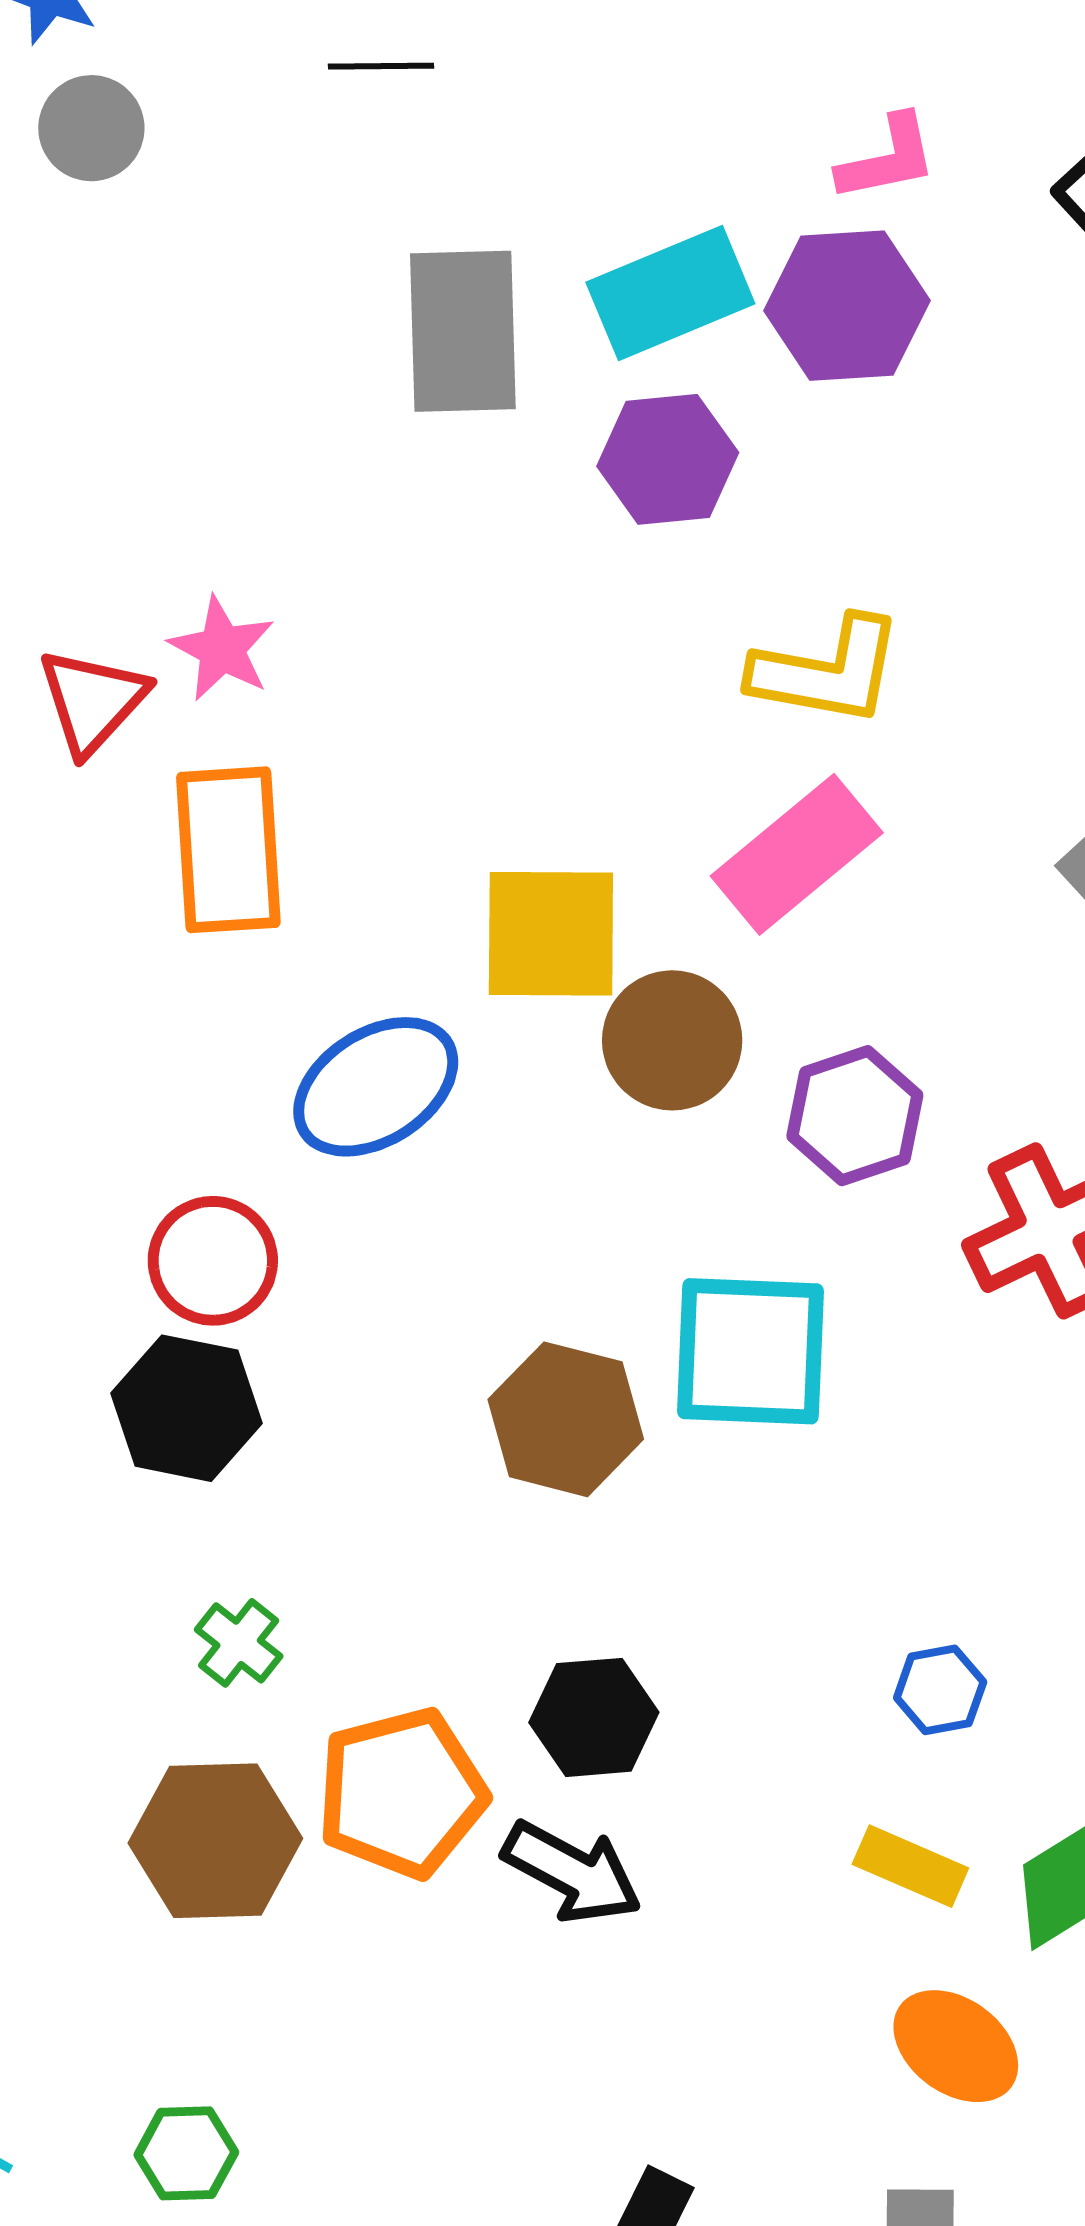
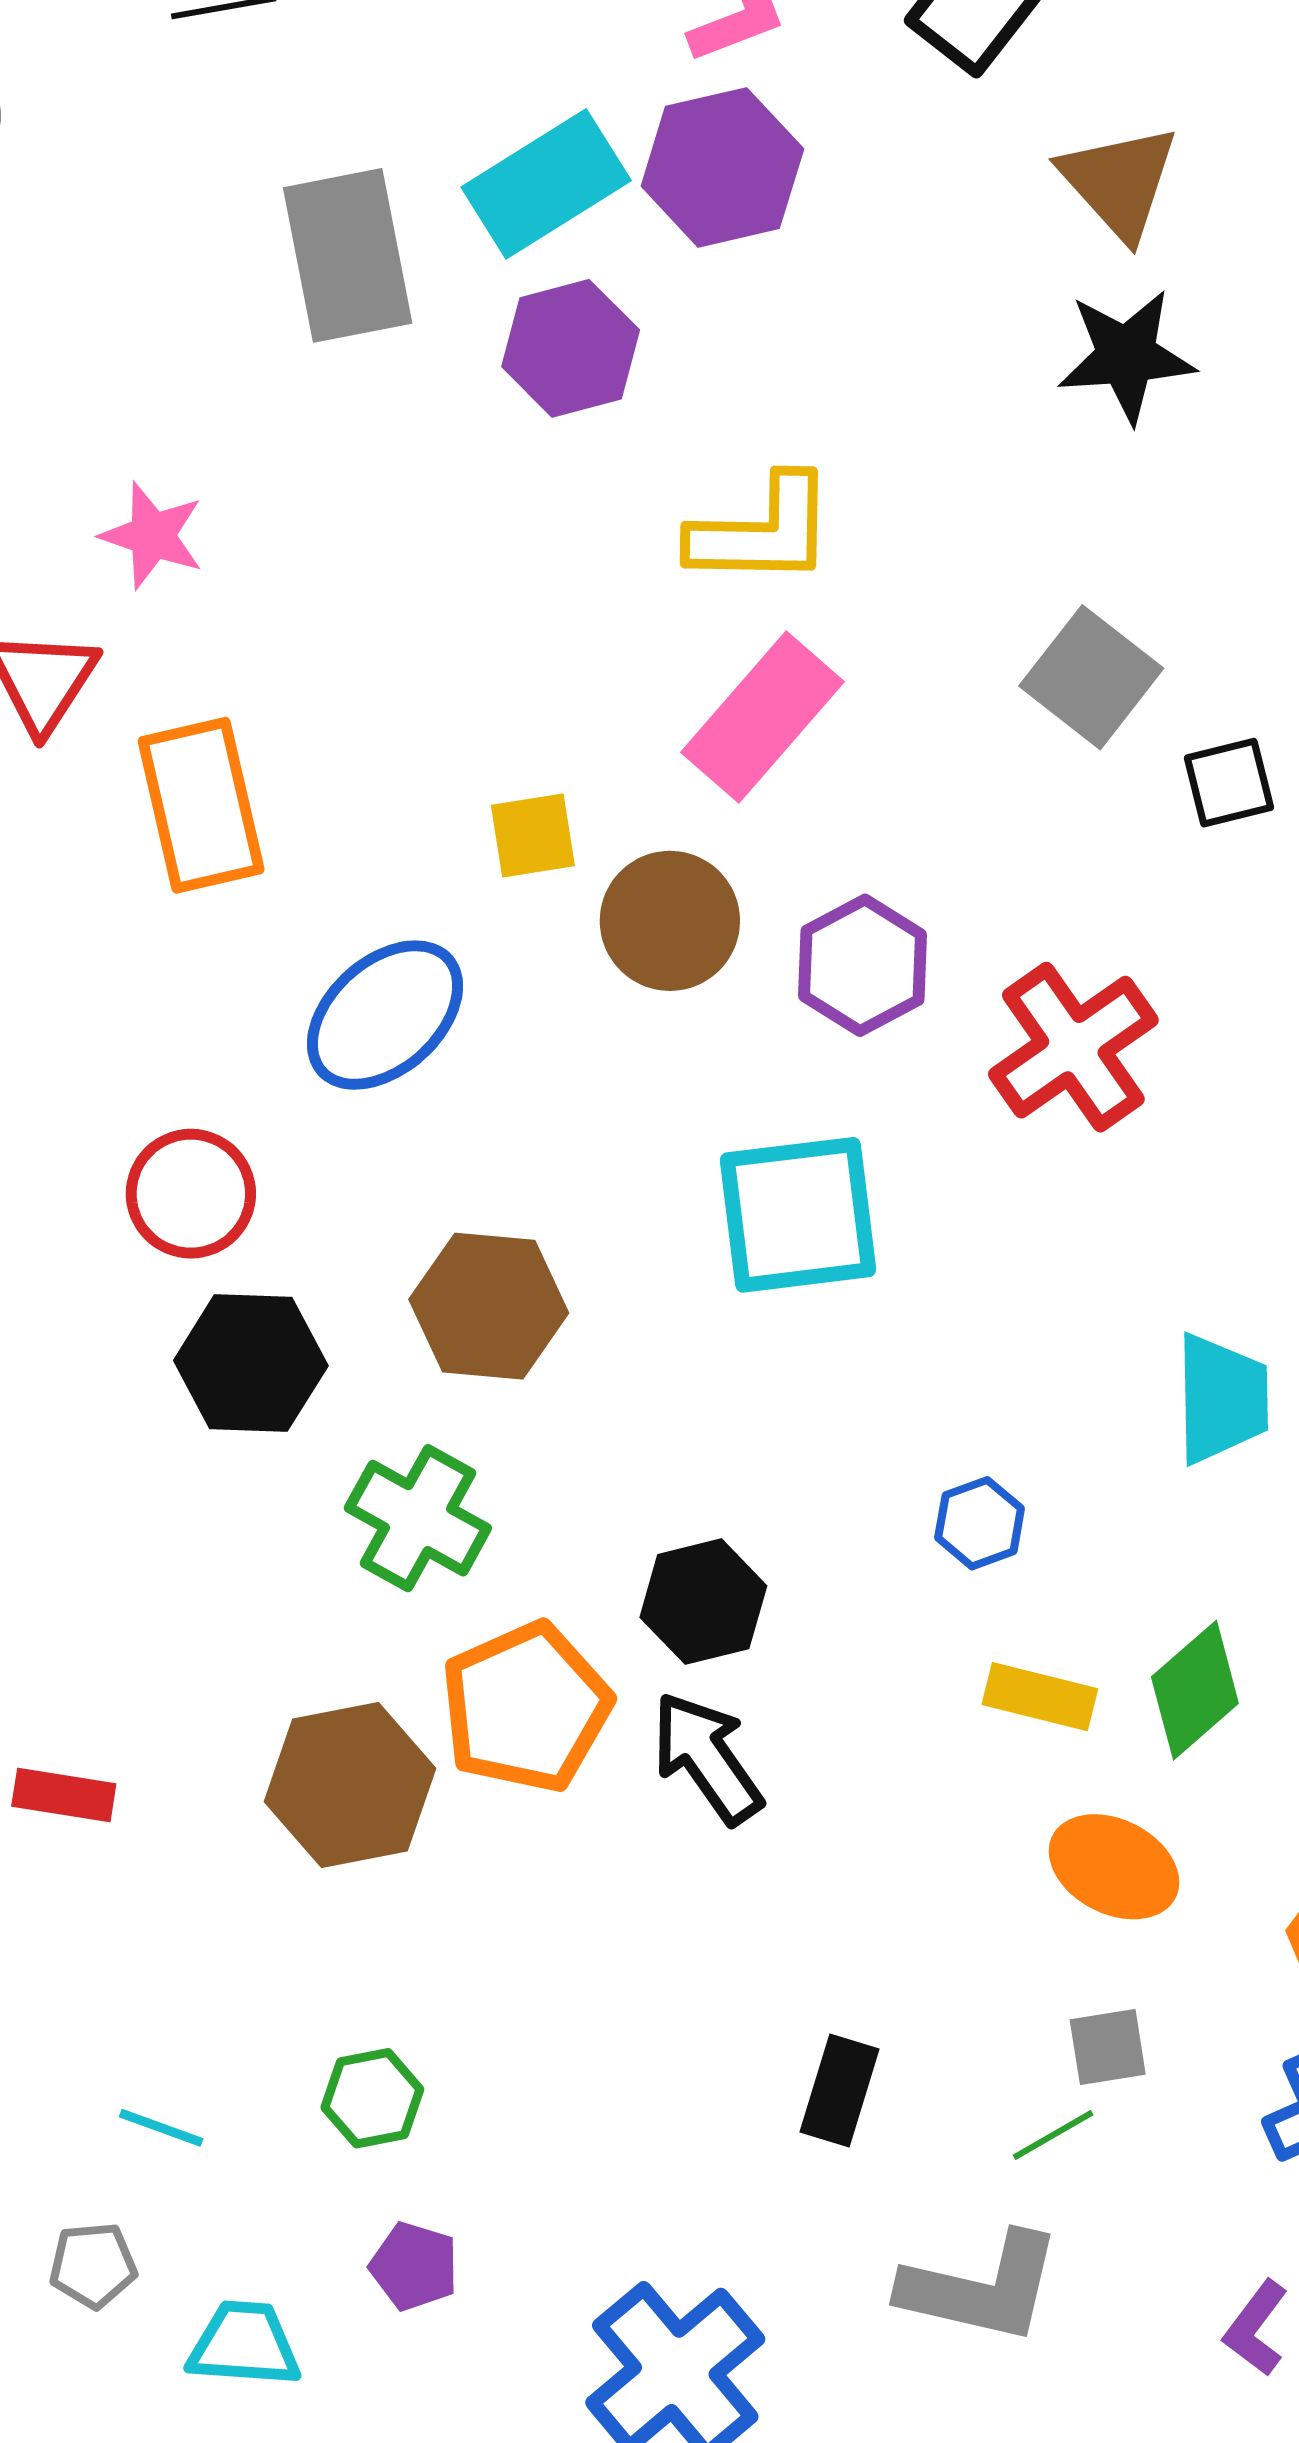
pink star: (222, 649) -> (152, 536), moved
yellow square: (551, 934) -> (533, 835), size x0.6
red circle: (213, 1261) -> (191, 1194), moved
brown hexagon: (566, 1419) -> (489, 1306), moved
green cross: (239, 1643) -> (418, 1518), moved, size x1.6
blue hexagon: (940, 1690) -> (980, 1523), moved
black arrow: (572, 1872) -> (707, 1758), turned -144

